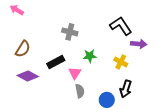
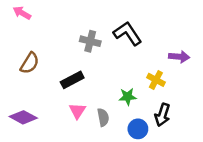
black L-shape: (121, 26) -> (128, 34), moved
green star: (90, 56) -> (128, 97), moved
pink triangle: (75, 73) -> (77, 111), moved
purple diamond: (28, 76) -> (23, 117), moved

